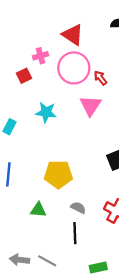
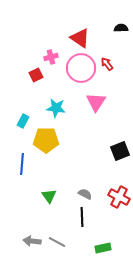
red arrow: (100, 78) -> (107, 64), moved
yellow pentagon: (58, 174) -> (46, 140), moved
green triangle: (38, 210) -> (49, 196), turned 49

